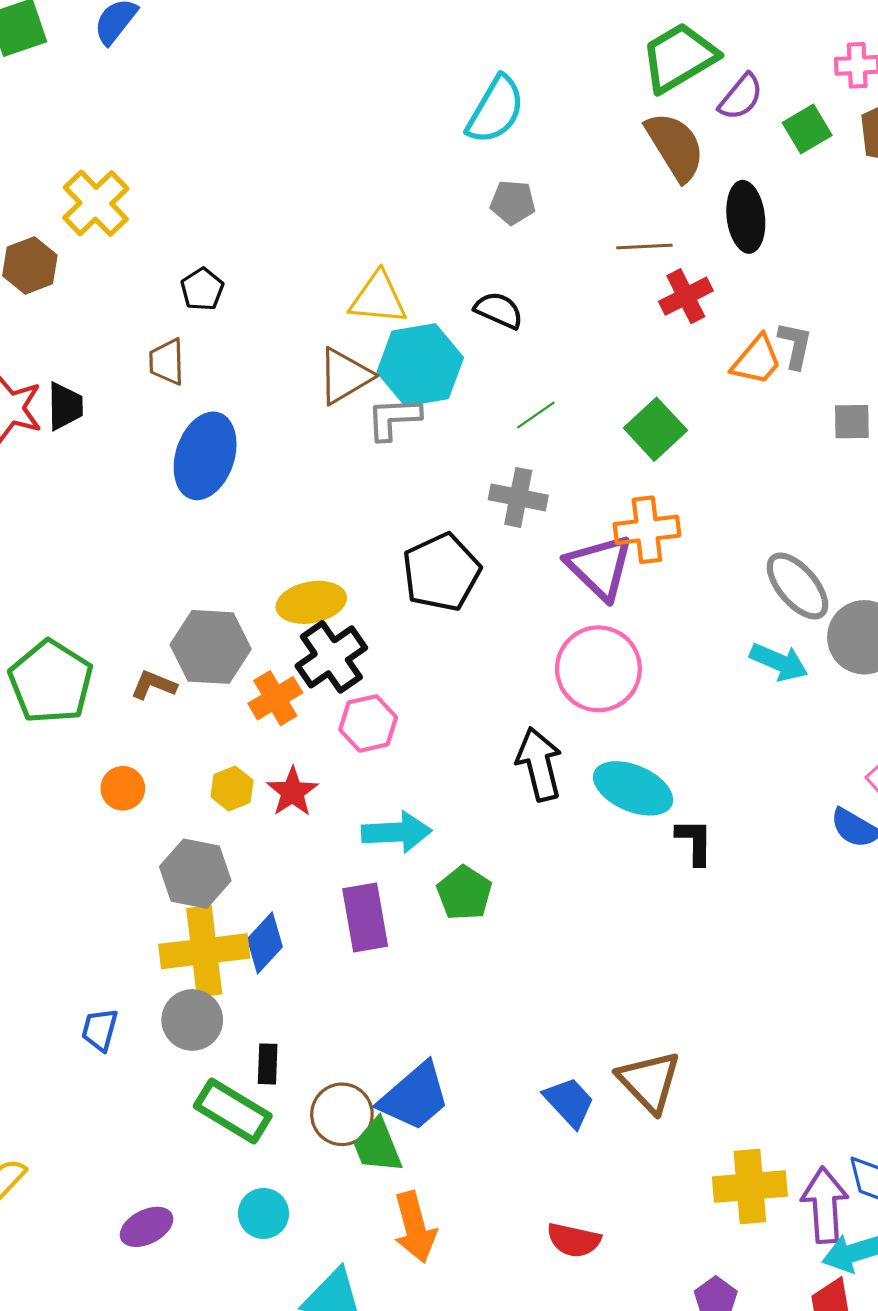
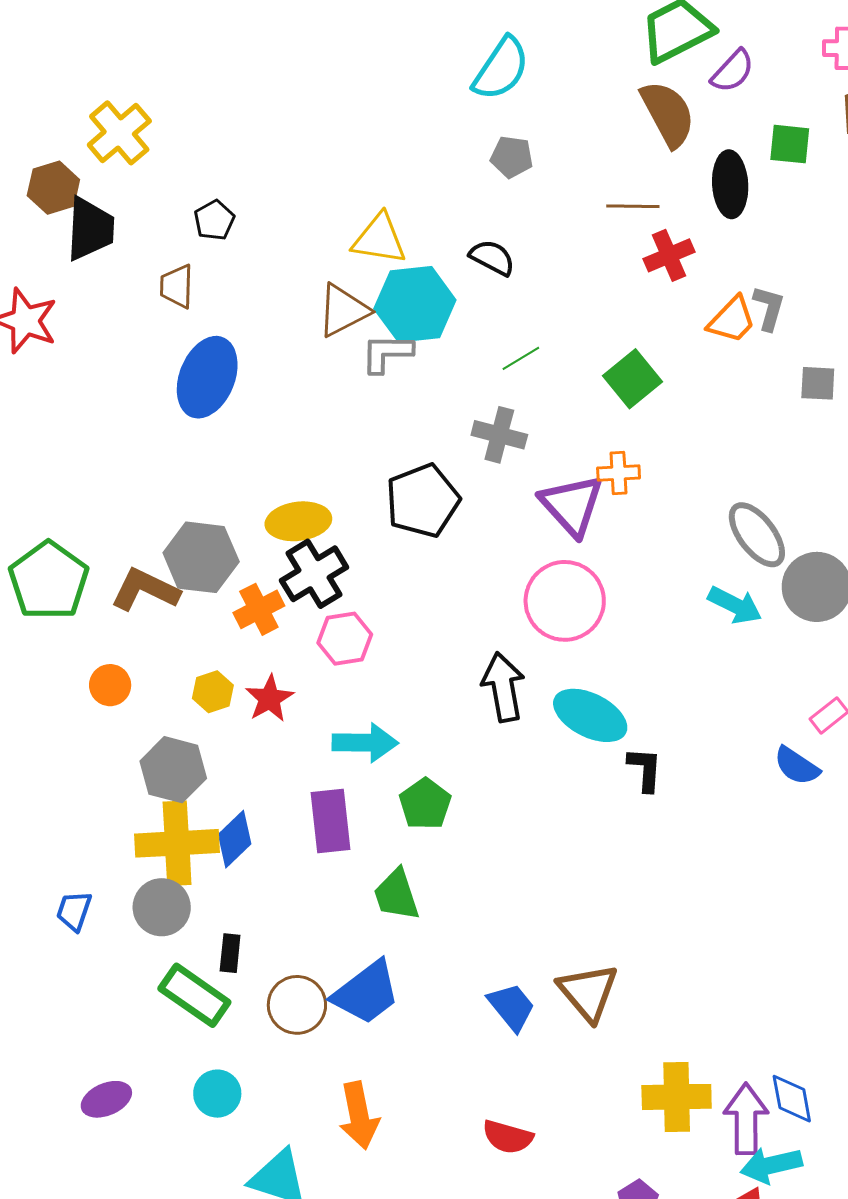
green square: (807, 129) -> (790, 144), moved, turned 33
black trapezoid: (65, 406) -> (90, 229), moved, size x1.4
orange cross: (647, 530) -> (619, 473), size x0.7
brown L-shape: (154, 685) -> (145, 590), size x1.6
green trapezoid: (377, 1146) -> (397, 895), moved

